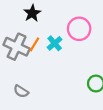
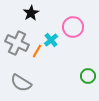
orange line: (34, 44) -> (37, 51), moved
gray semicircle: (21, 91) -> (21, 83), size x1.5

